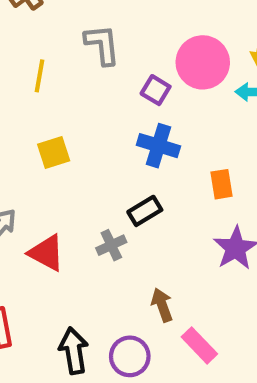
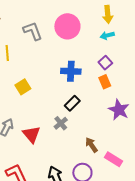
pink circle: (203, 62) -> (67, 26), moved
purple square: (156, 90) -> (105, 63), moved, turned 32
red triangle: (46, 253) -> (31, 134), turned 36

